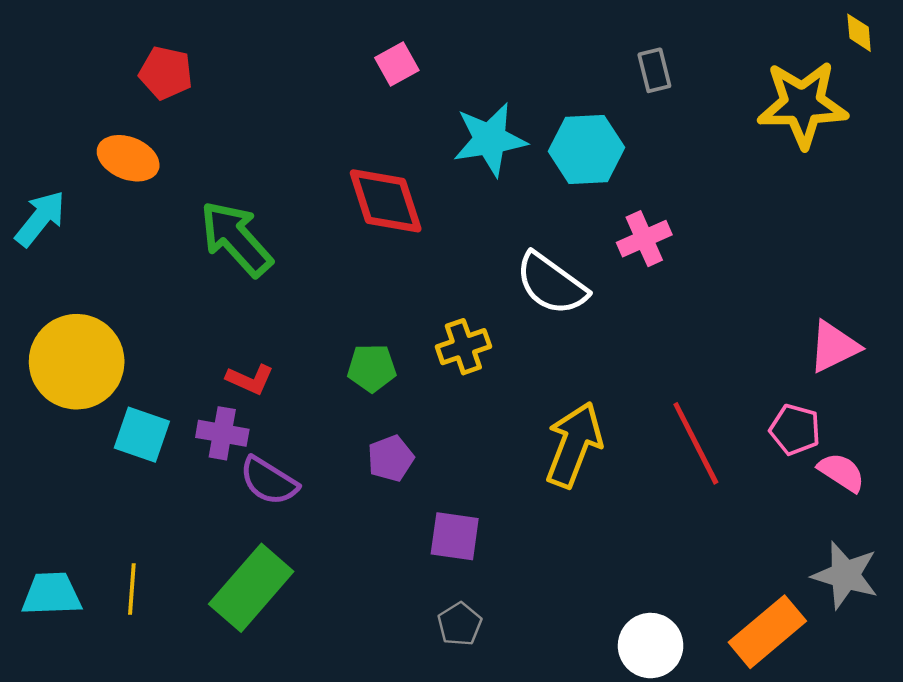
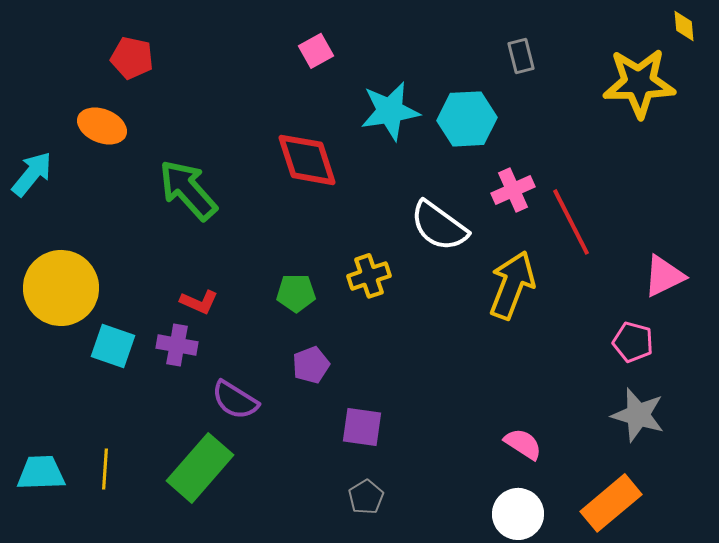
red line: (696, 443) -> (571, 222), moved
yellow arrow: (574, 445) -> (512, 285), moved
pink semicircle: (841, 472) -> (523, 444), moved
purple semicircle: (269, 481) -> (235, 400), moved
gray star: (845, 575) -> (638, 415), moved

